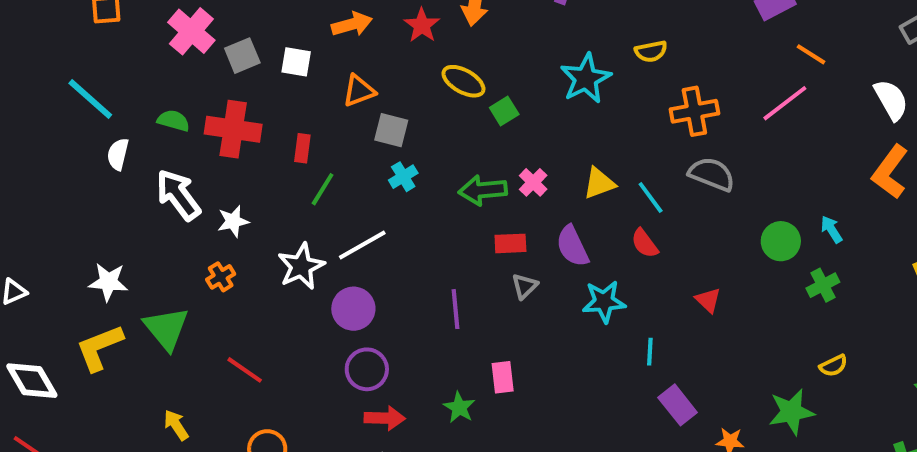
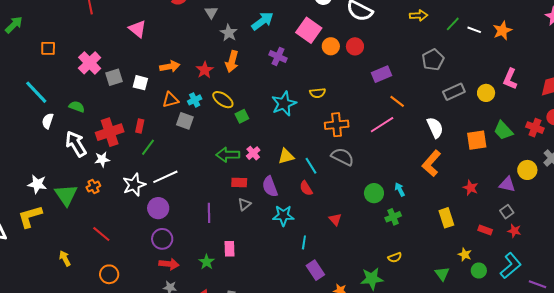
red cross: (233, 129) -> (110, 132), moved, turned -32
cyan cross: (403, 177) -> (195, 100), moved
green triangle: (166, 329) -> (66, 195), moved

